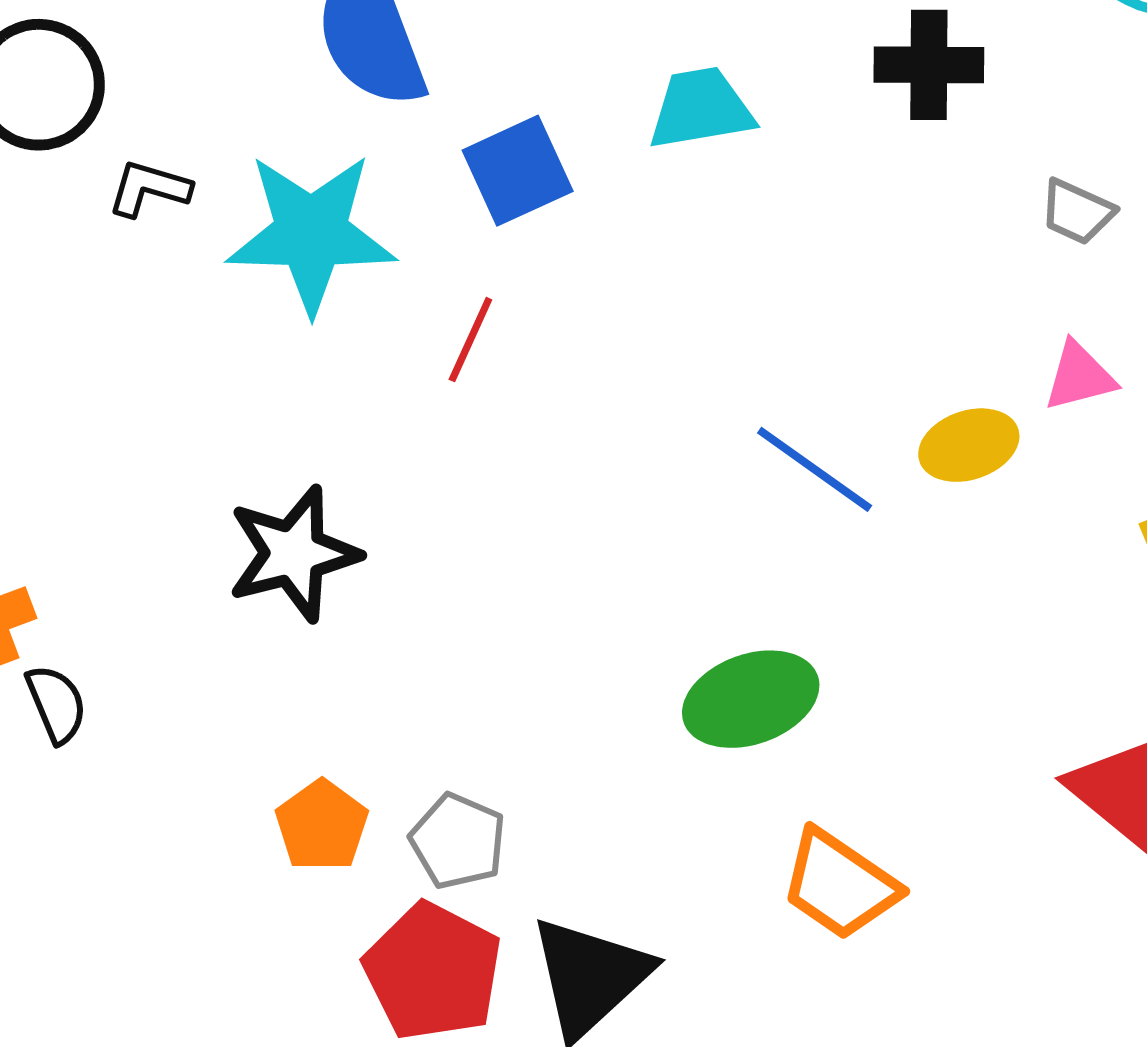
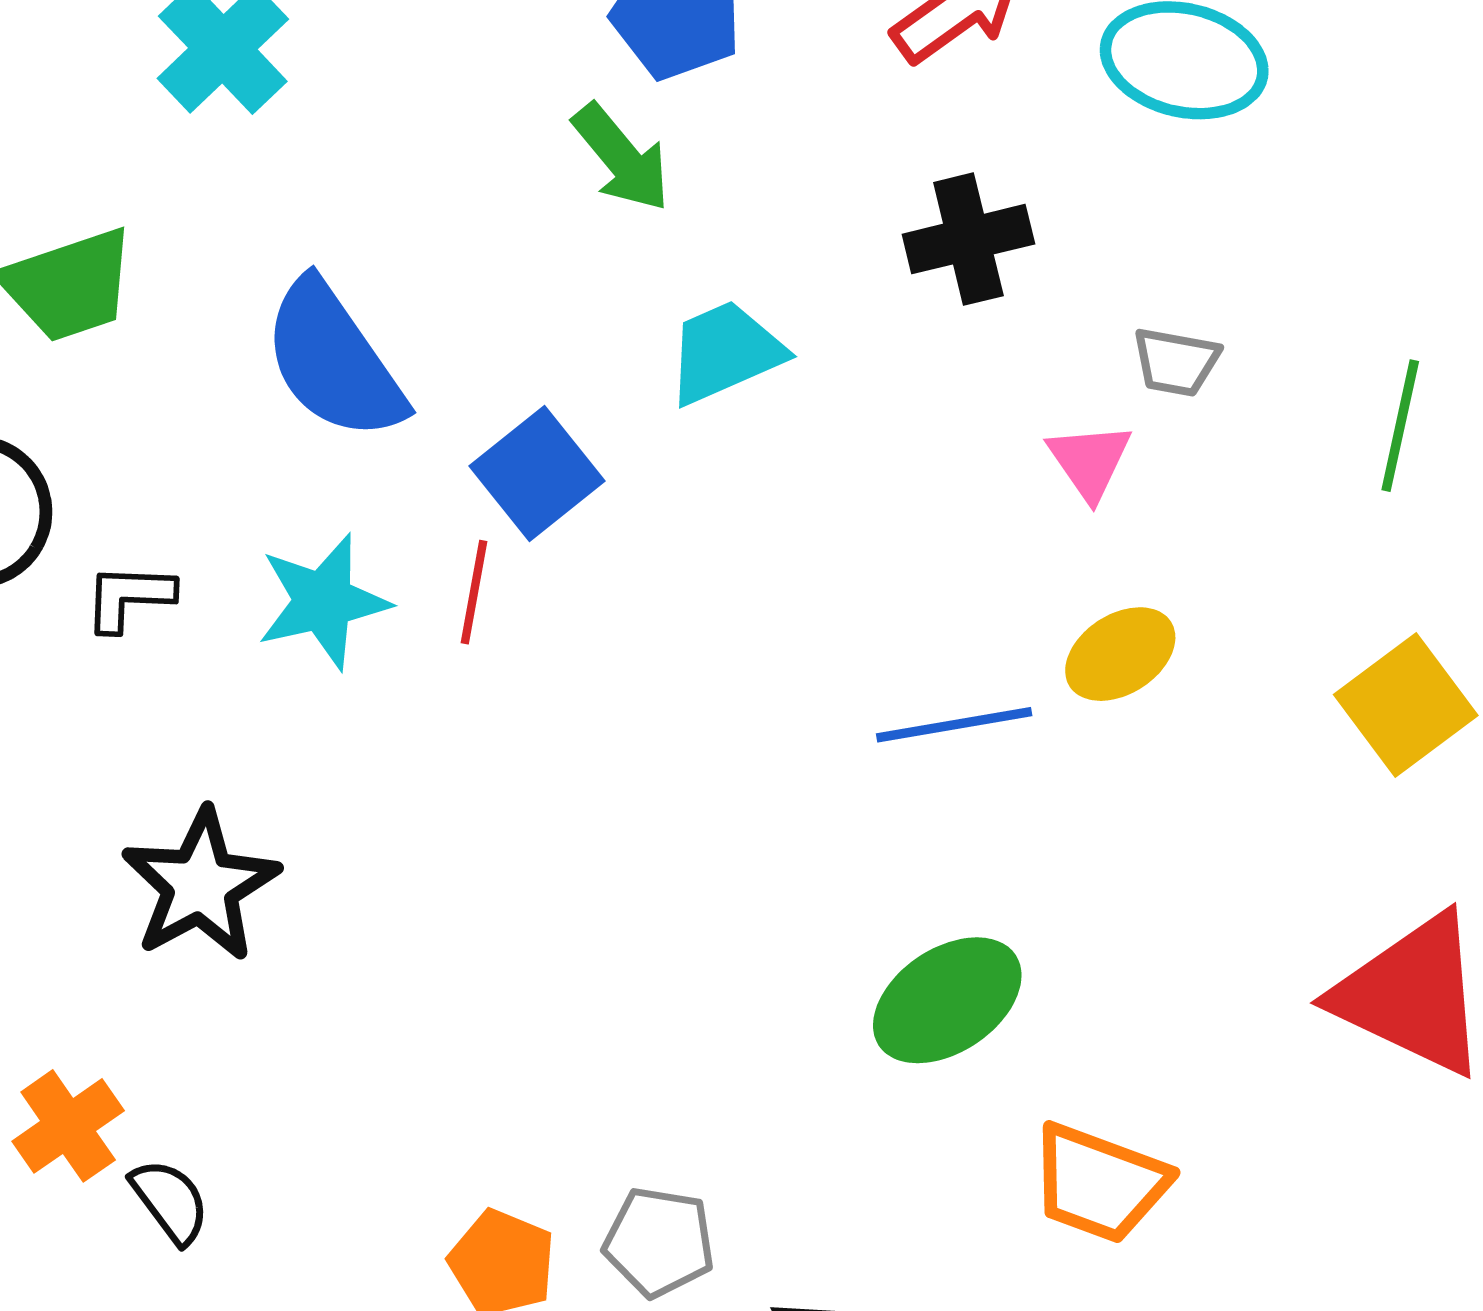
cyan star: (311, 233) -> (323, 602), size x0.7
red line: (470, 340) -> (474, 592), moved
pink triangle: (1079, 376) -> (1090, 461), moved, turned -36
blue line: (815, 469) -> (954, 725), turned -31
black star: (294, 554) -> (200, 885), moved

